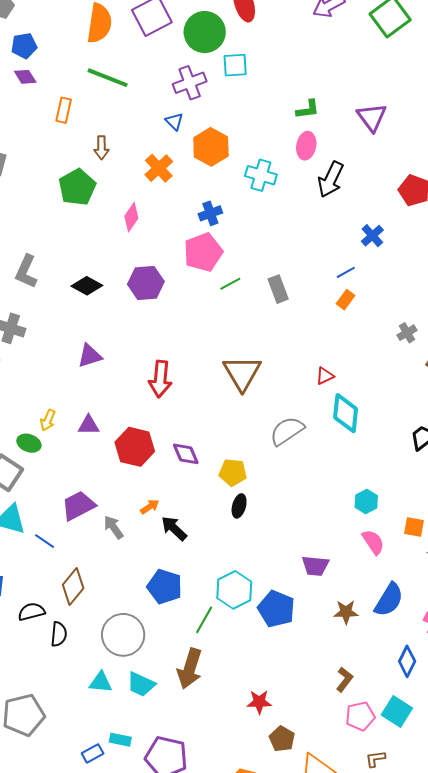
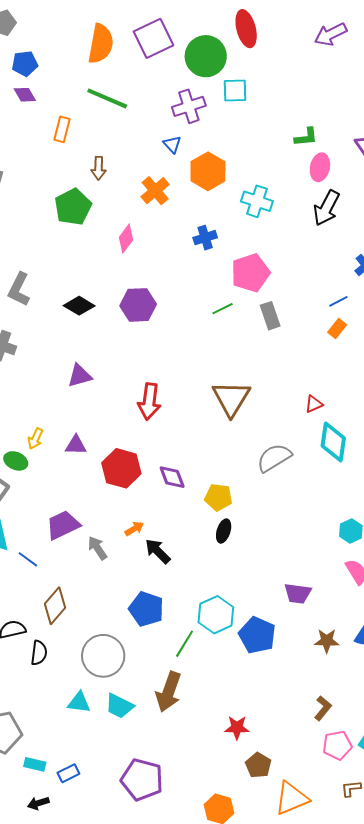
pink ellipse: (306, 146) -> (320, 167), moved
pink pentagon: (203, 252) -> (250, 273), moved
cyan rectangle: (120, 740) -> (35, 764), moved

